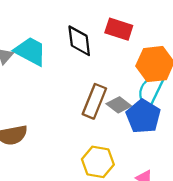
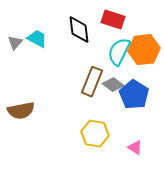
cyan trapezoid: (30, 51) -> (37, 39), size x0.7
cyan semicircle: (150, 91) -> (119, 52), moved

